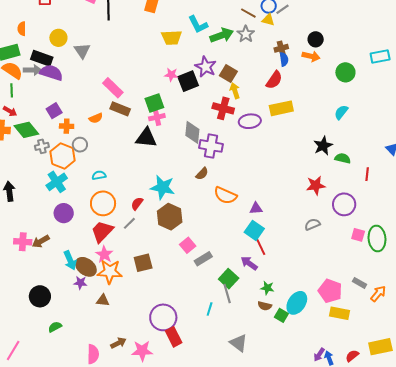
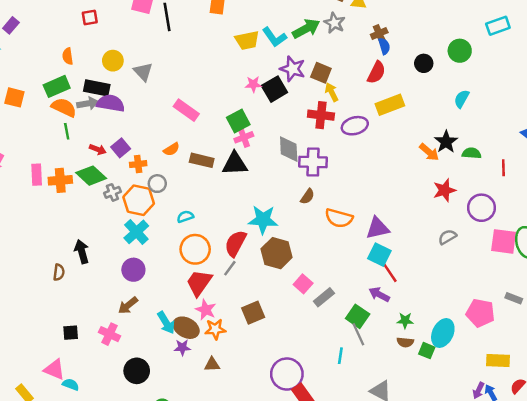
cyan L-shape: (198, 24) -> (274, 37), moved
black circle: (316, 39) -> (424, 63), moved
orange arrow: (311, 56) -> (429, 152), moved, turned 36
brown rectangle: (120, 109) -> (202, 160), moved
red arrow: (10, 111) -> (98, 149), moved
red semicircle: (137, 204) -> (236, 243), size x1.6
purple triangle: (256, 208) -> (378, 228), size x1.5
purple circle: (64, 213) -> (133, 270), moved
pink square: (358, 235) -> (504, 241), size x1.6
pink cross: (23, 242) -> (109, 334), moved, turned 30
orange star: (110, 272) -> (215, 329), size x0.7
yellow rectangle: (339, 313) -> (498, 360), moved

